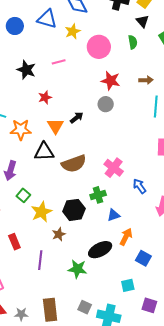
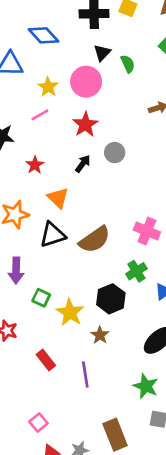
black triangle: (142, 21) -> (102, 53), moved, turned 40
yellow star: (73, 31) -> (48, 87), moved
red star: (111, 81) -> (85, 125), moved, turned -30
black arrow: (77, 118) -> (83, 164), moved
green star: (77, 269) -> (146, 386), moved, turned 30

